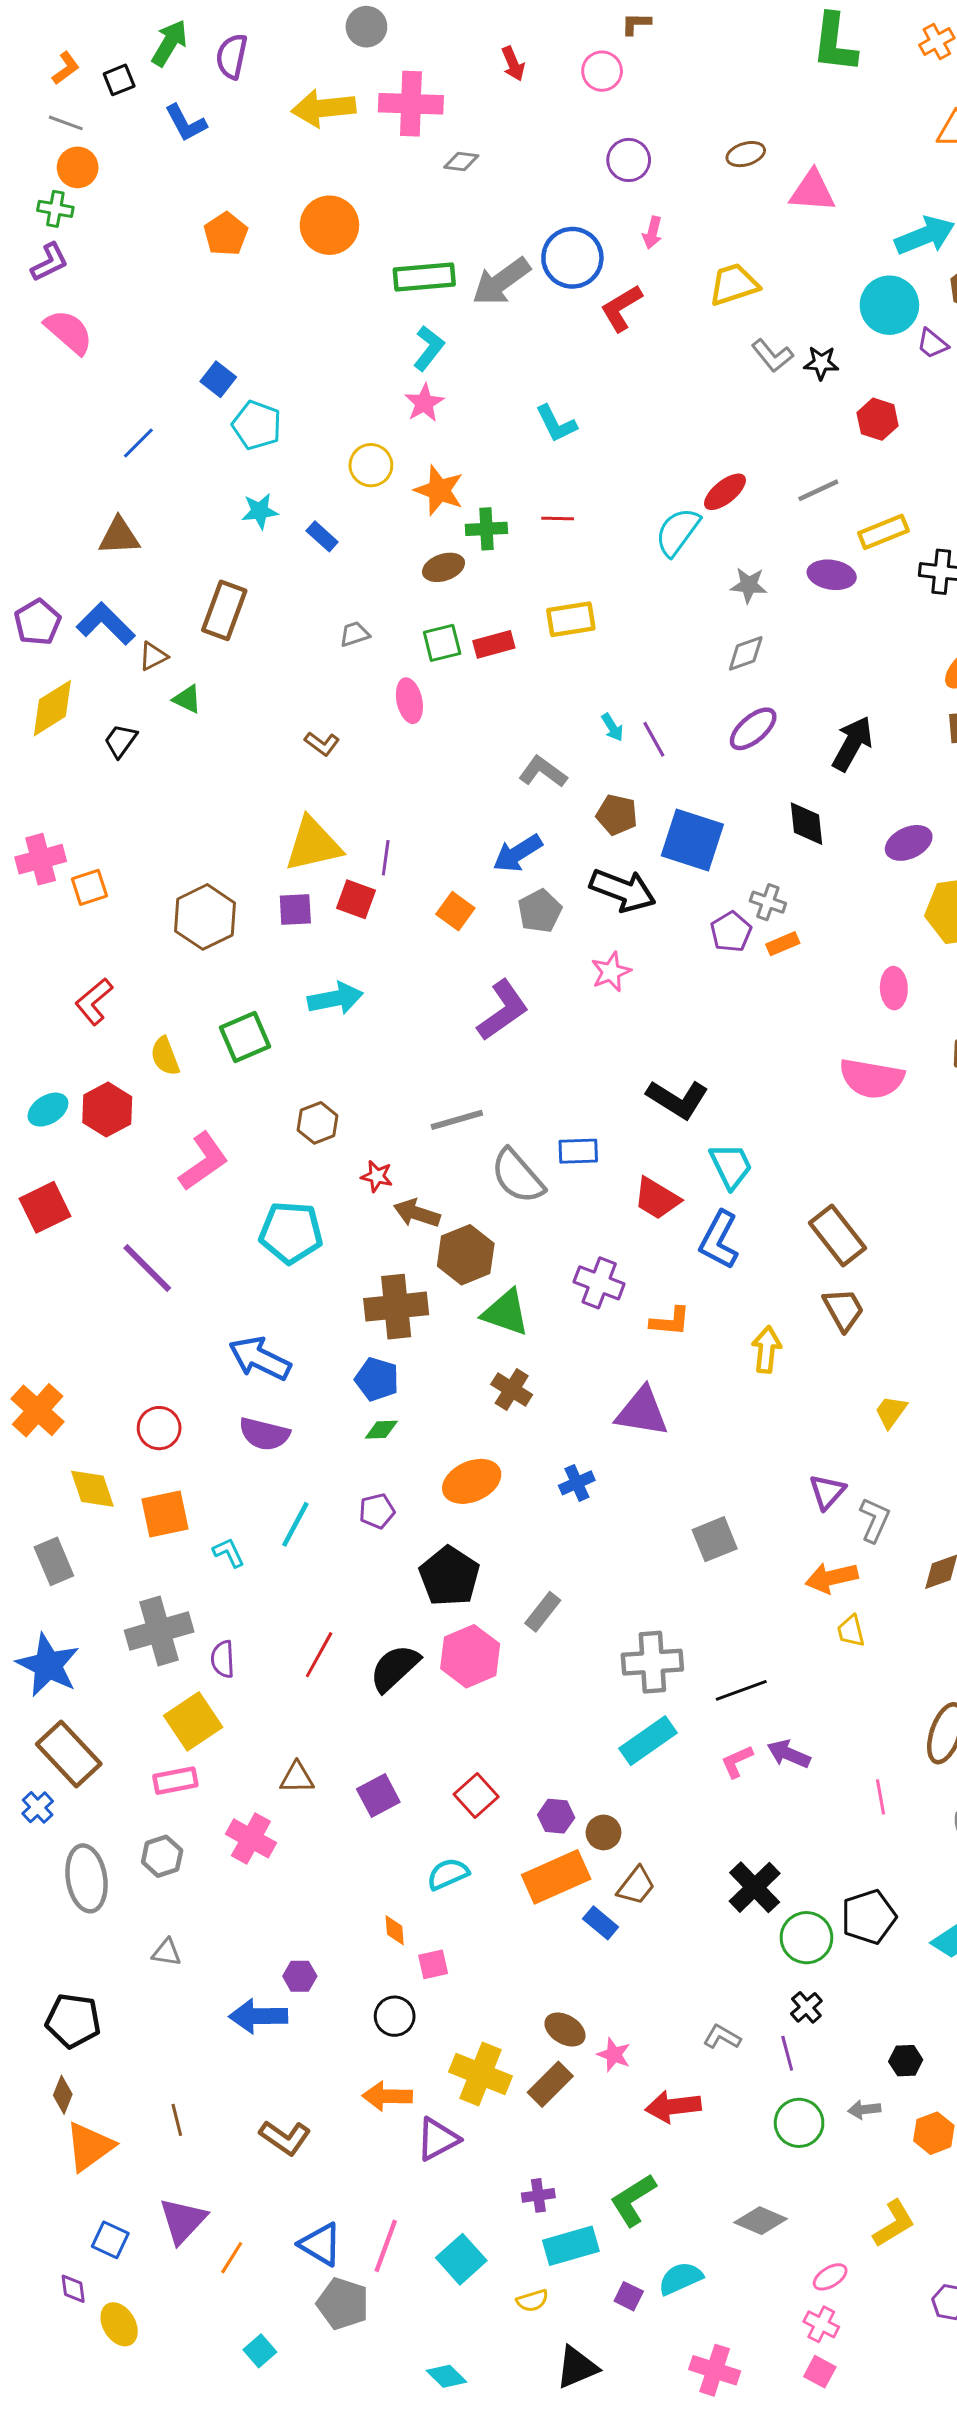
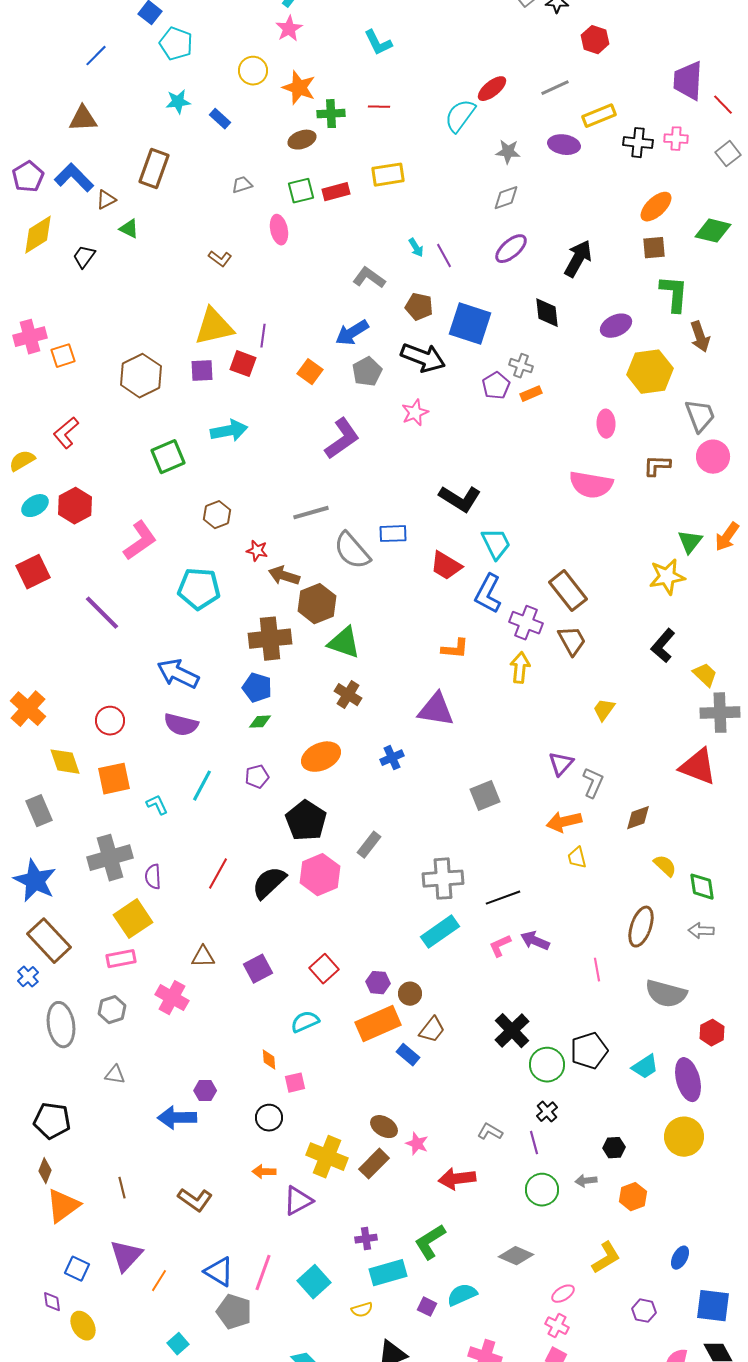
yellow semicircle: (165, 1056) -> (22, 461), moved, turned 80
purple cross: (599, 1283) -> (526, 623), moved
orange arrow: (387, 2096) -> (264, 1172), size x0.7

